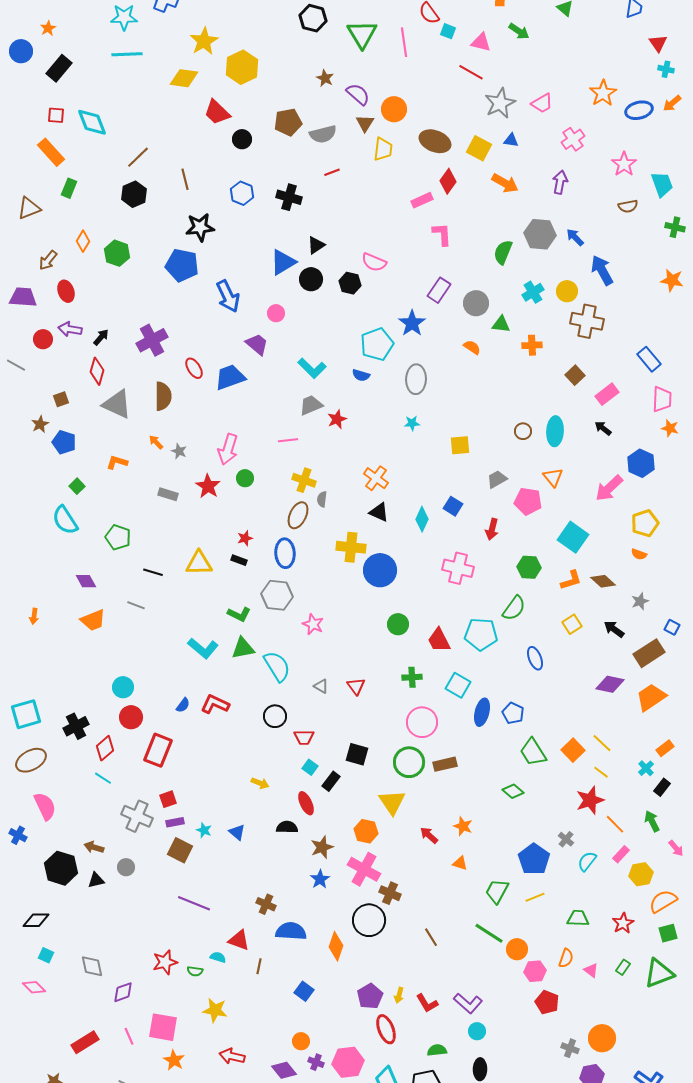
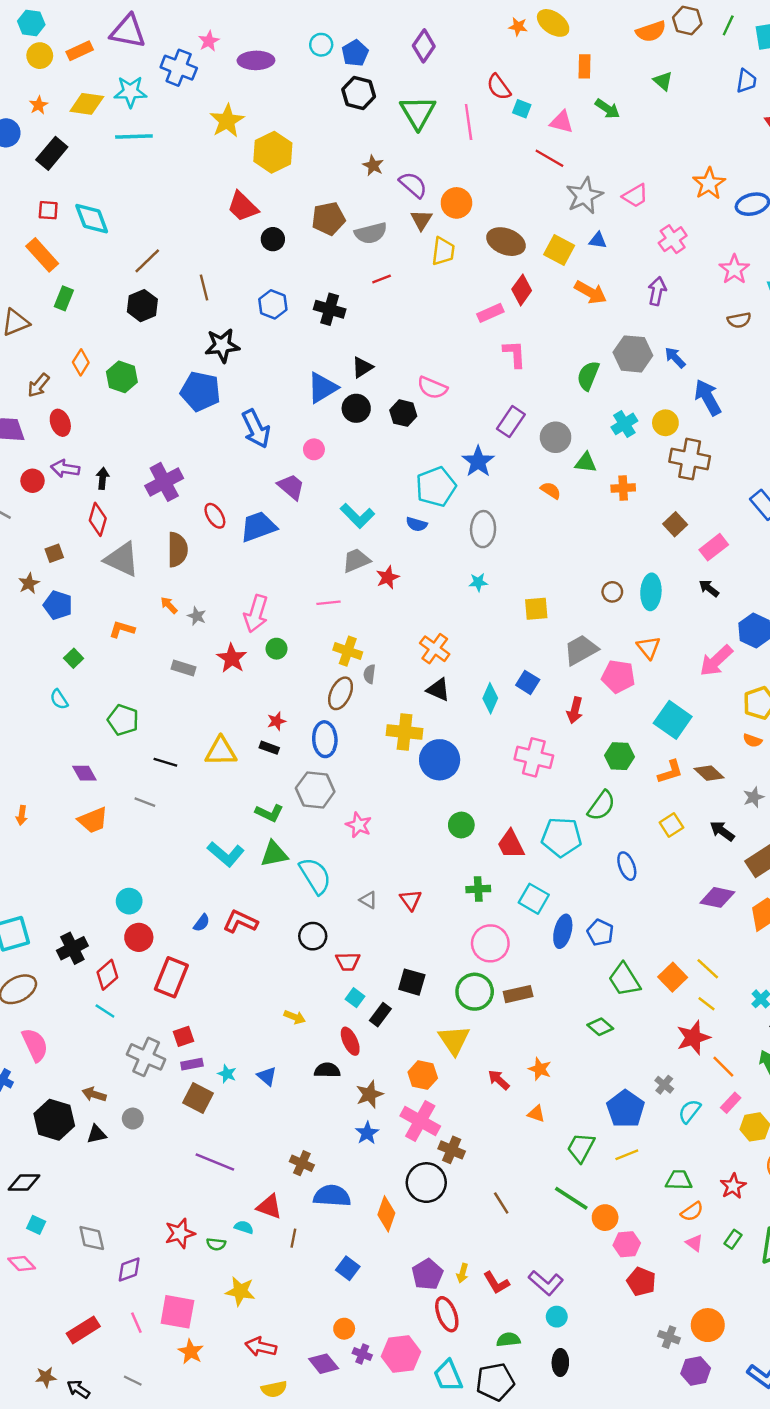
yellow diamond: (184, 78) -> (87, 104), moved
black arrow: (101, 337) -> (103, 478), turned -36
gray trapezoid: (497, 479) -> (581, 650), size x1.4
cyan semicircle: (65, 520) -> (59, 699), size x0.6
orange semicircle: (566, 958) -> (692, 1212), moved, turned 36

